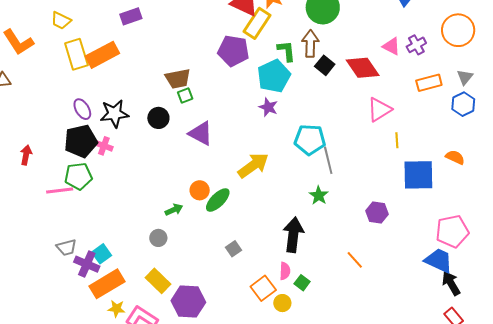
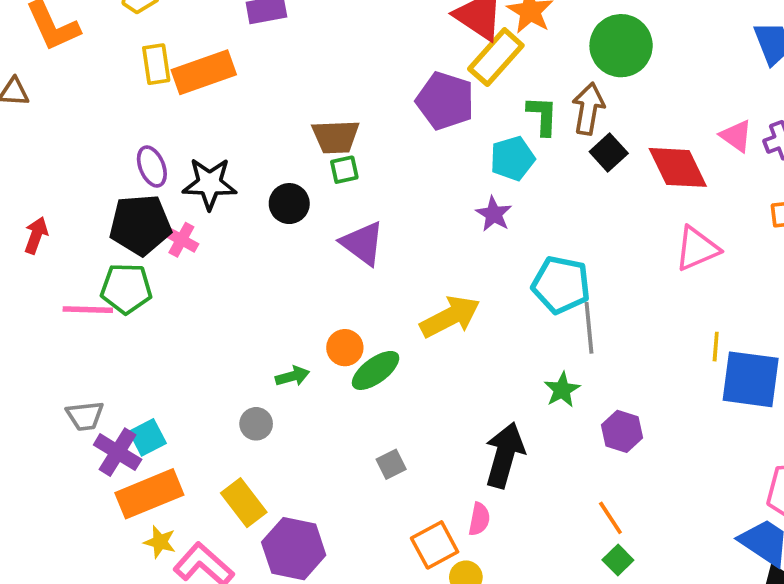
yellow rectangle: (76, 54) -> (156, 64), size x0.7
cyan pentagon: (274, 76) -> (512, 158), size x0.7
yellow line: (397, 140) -> (716, 347), moved
purple hexagon: (377, 213) -> (622, 431), moved
green square: (302, 283) -> (618, 560), moved

